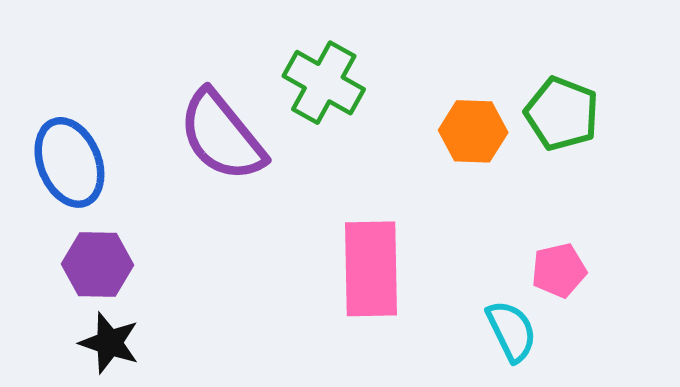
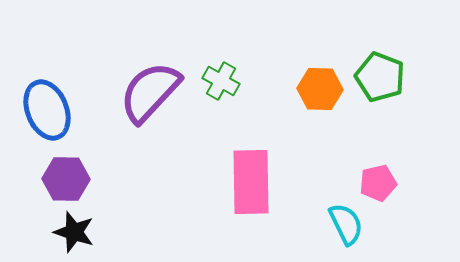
green cross: (324, 83) -> (221, 81), moved, size x0.7
purple semicircle: (222, 136) -> (150, 92), turned 82

